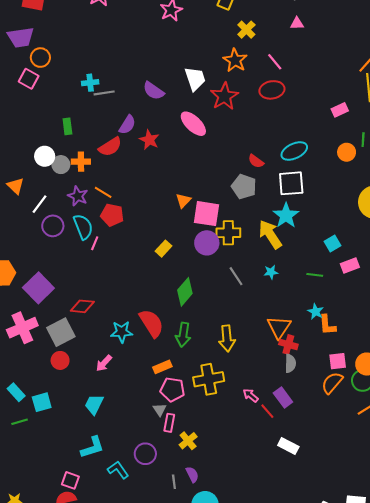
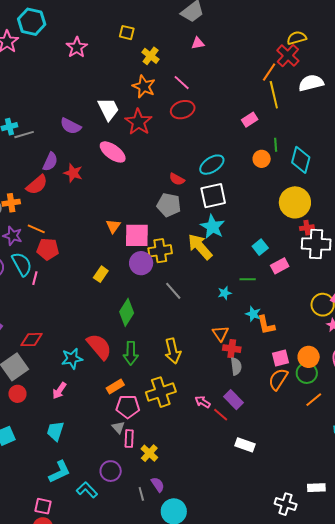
cyan star: (271, 272) -> (225, 293), moved
orange triangle: (279, 327) -> (221, 333), size x0.7

